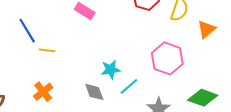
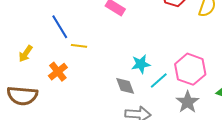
pink hexagon: (167, 58) -> (190, 69), moved
orange cross: (43, 92) -> (58, 72), moved

